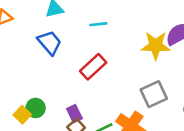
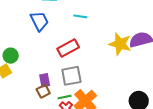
gray square: (154, 94) -> (71, 76), moved
green circle: (36, 108) -> (11, 56), moved

